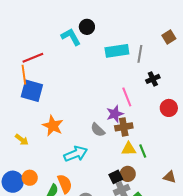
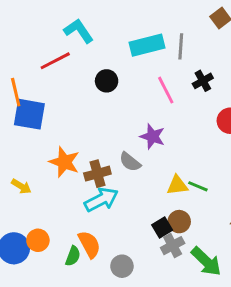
black circle: (87, 27) -> (107, 81), moved
red line: (33, 58) -> (55, 61), moved
pink line: (127, 97) -> (166, 90), moved
purple star: (115, 114) -> (152, 137), turned -30
brown cross: (124, 127) -> (97, 174), moved
green line: (143, 151) -> (198, 186), turned -40

